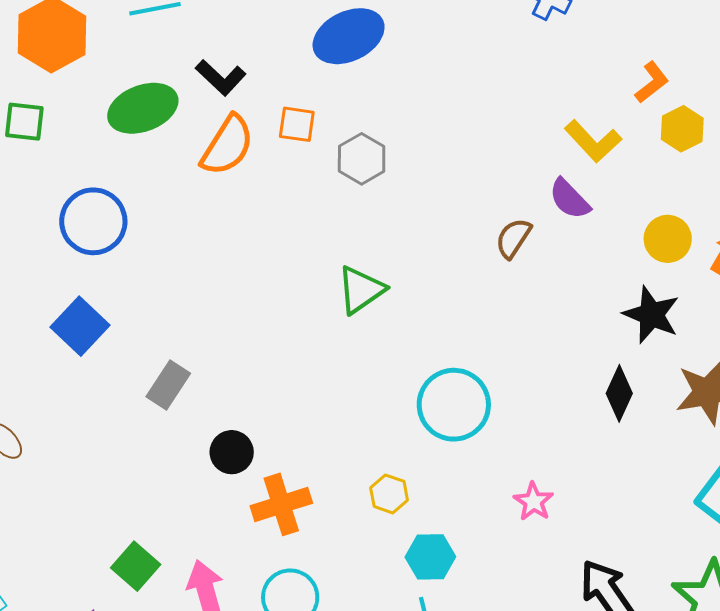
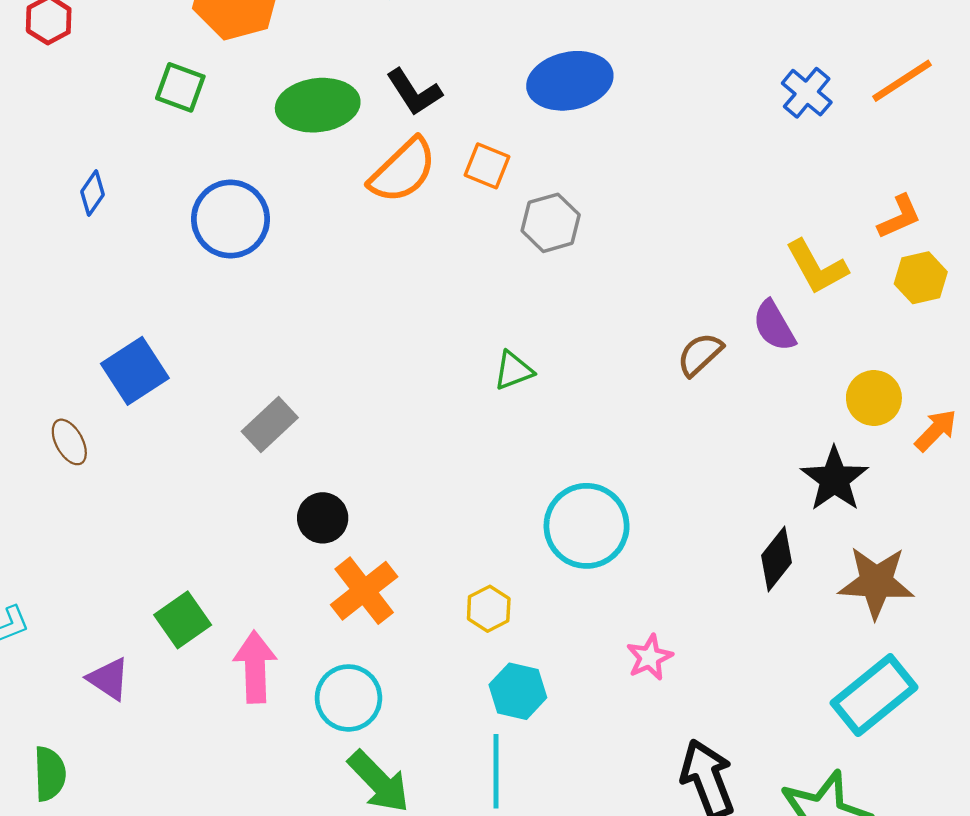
green triangle: (361, 290) -> (514, 370), size x0.7
blue square: (80, 326) -> (135, 371), moved
orange cross: (281, 504) -> (364, 591), turned -34

